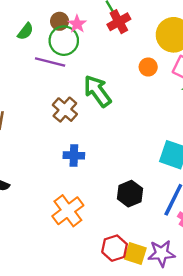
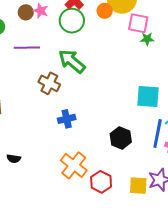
green circle: (64, 41) -> (72, 21), moved
orange circle: (148, 67) -> (105, 11), moved
red hexagon: (115, 248) -> (101, 182), moved

